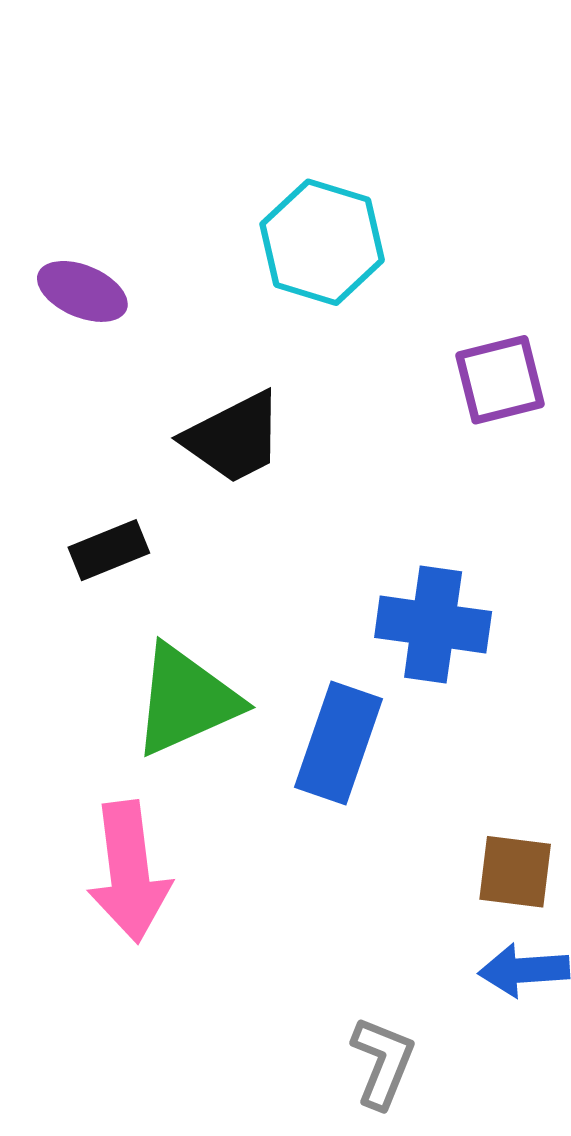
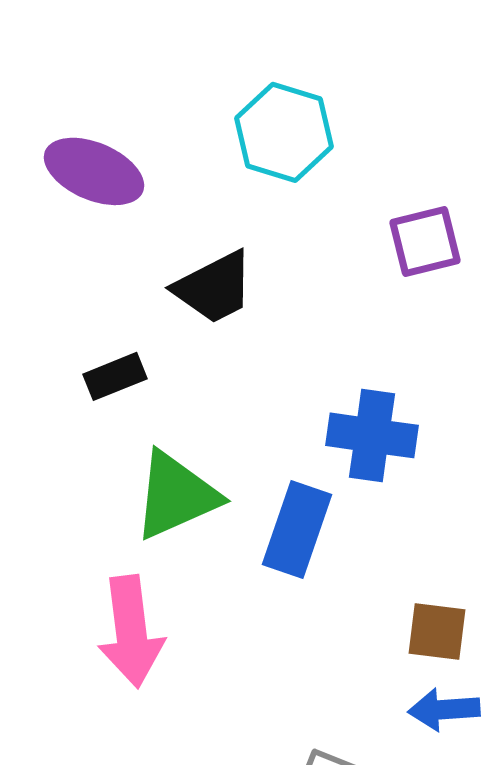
purple ellipse: (82, 291) -> (94, 171), size x1.4

